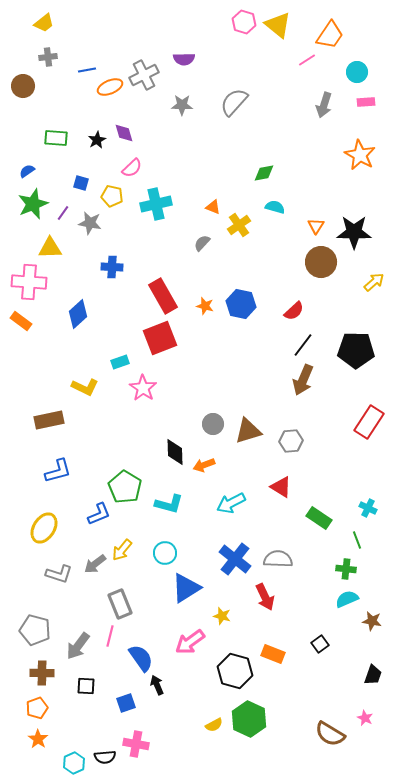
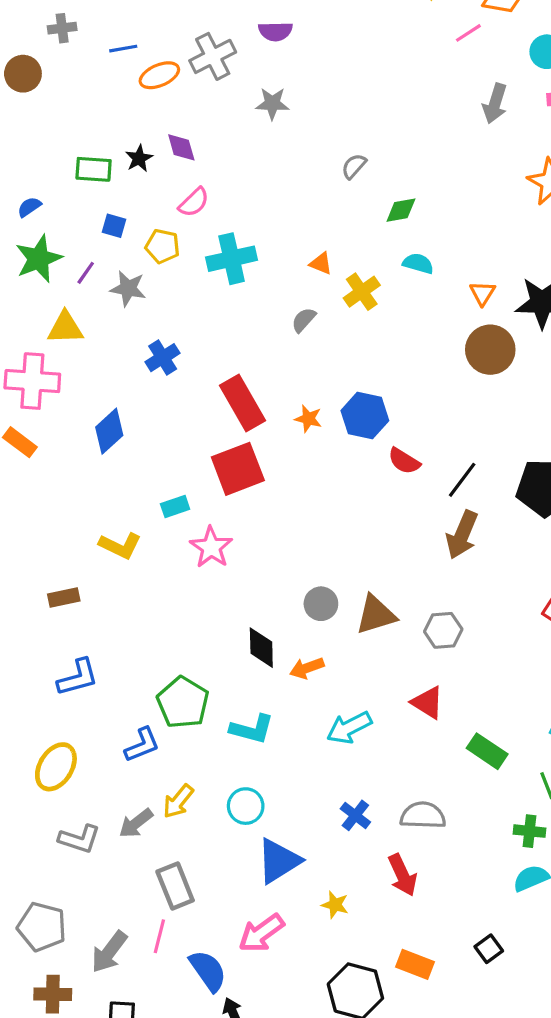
gray semicircle: (234, 102) -> (354, 166), moved, size x0.6
green rectangle: (56, 138) -> (94, 169), moved
blue cross: (112, 267) -> (163, 358), turned -35
red semicircle: (294, 311) -> (404, 461), moved, turned 75
brown rectangle: (49, 420) -> (64, 597), size x0.7
blue cross: (235, 559) -> (355, 815), size x0.6
pink arrow: (190, 642) -> (261, 933), moved

